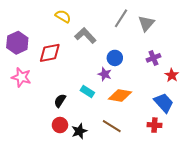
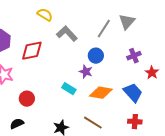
gray line: (121, 18) -> (104, 29), moved
black semicircle: (60, 101) -> (17, 124), moved, turned 32
blue trapezoid: (164, 103) -> (133, 93), moved
red circle: (60, 125) -> (27, 99), moved

